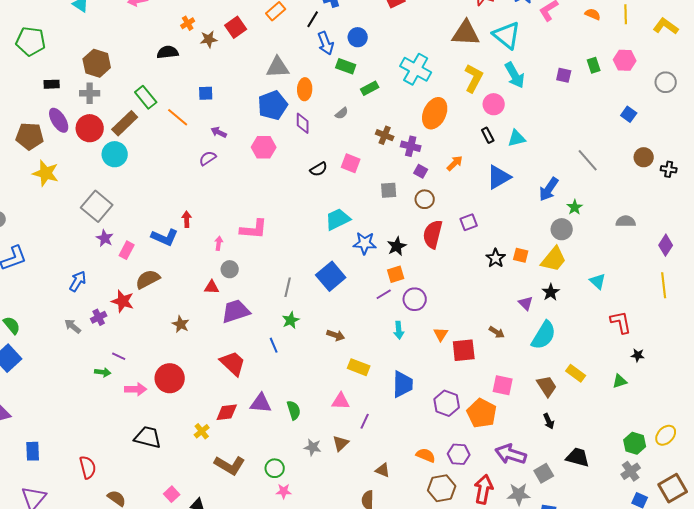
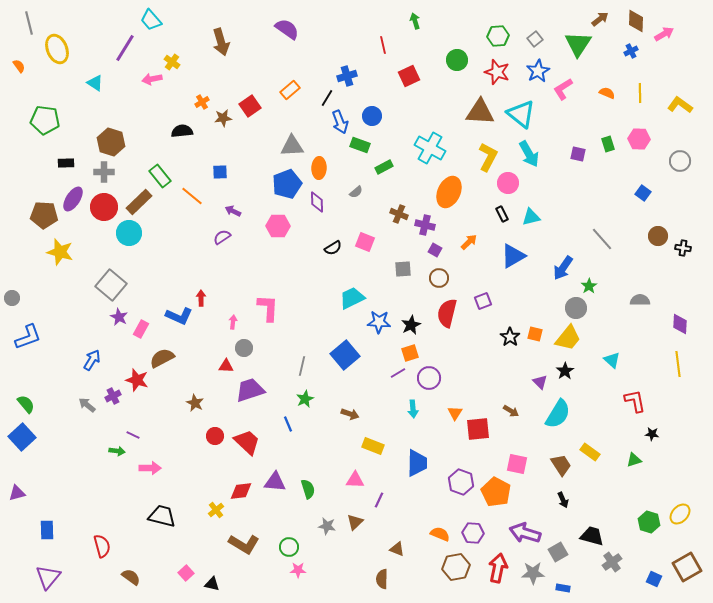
purple ellipse: (59, 120) -> (73, 199), turned 65
pink L-shape: (254, 229) -> (268, 308), turned -92
purple diamond: (666, 245) -> (680, 324), turned -30
red circle: (170, 378) -> (215, 436), moved, size x0.6
gray cross: (631, 471) -> (612, 562), moved

